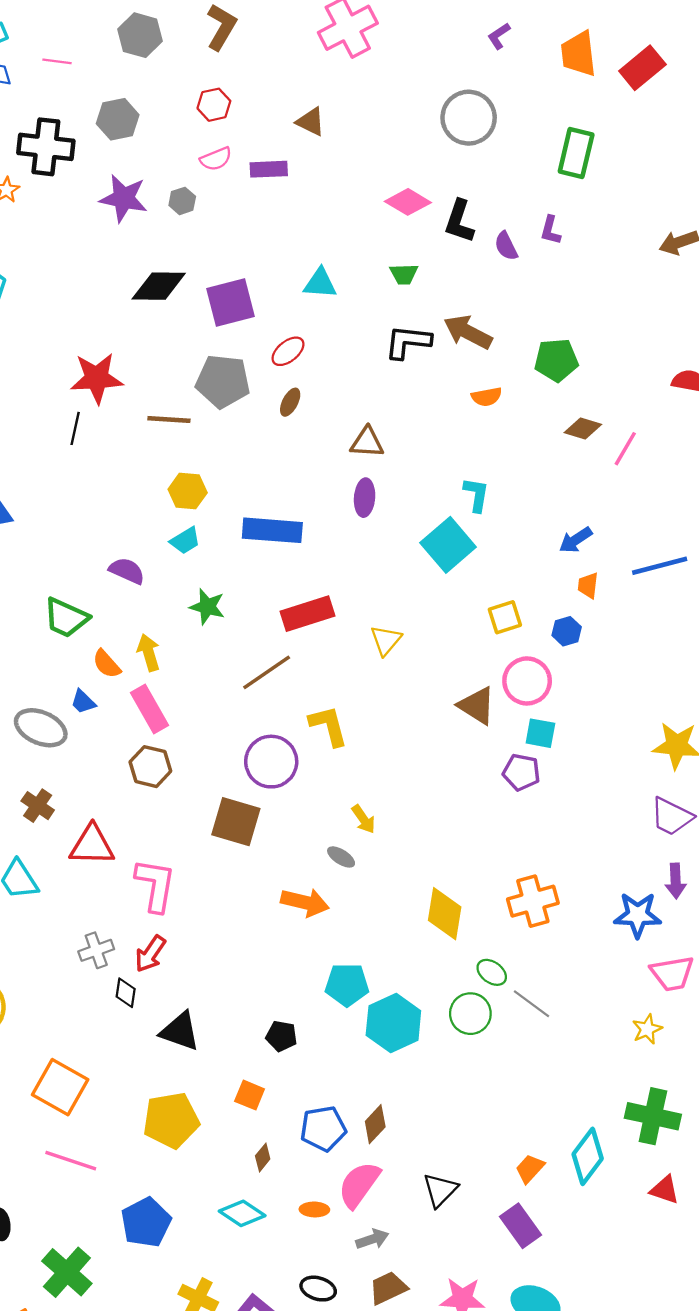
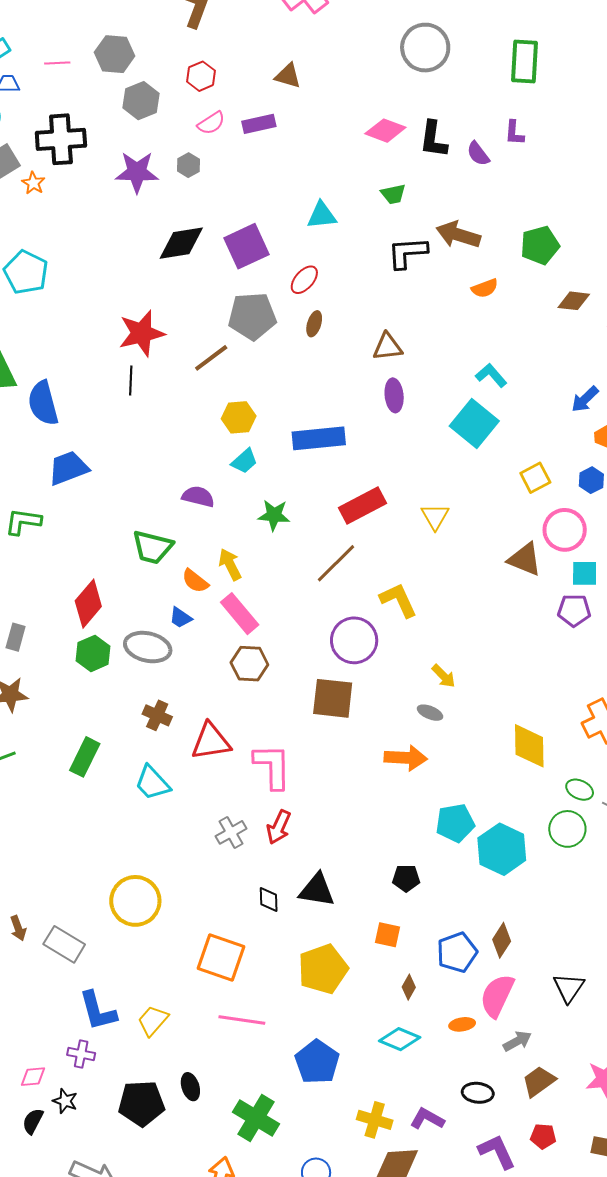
gray hexagon: (140, 35) -> (115, 54), moved
gray hexagon: (118, 119) -> (141, 101), moved
brown line: (169, 419) -> (211, 358), turned -30
cyan L-shape: (476, 495) -> (491, 375), turned -40
black diamond: (126, 993) -> (269, 899), moved

